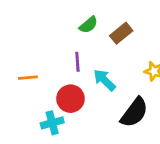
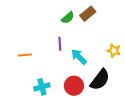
brown rectangle: (121, 33) -> (88, 14), moved
red circle: (71, 99) -> (74, 86), moved

